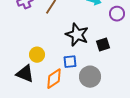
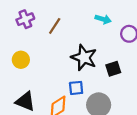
yellow circle: (37, 55) -> (21, 60), moved

